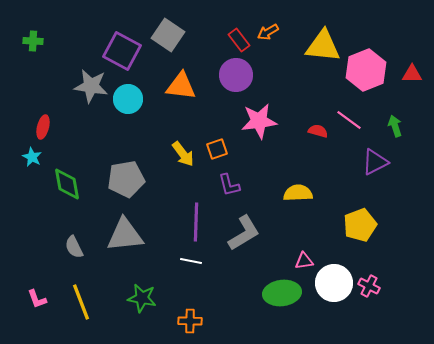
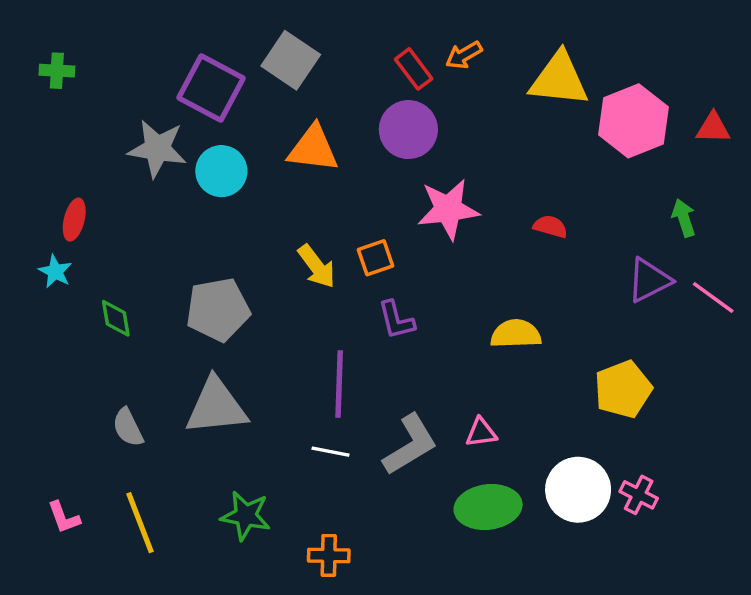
pink line: (349, 120) -> (713, 298), moved
green diamond: (67, 184) -> (116, 318), size x0.7
gray L-shape: (244, 233) -> (410, 445), moved
pink triangle: (304, 261) -> (481, 433), moved

